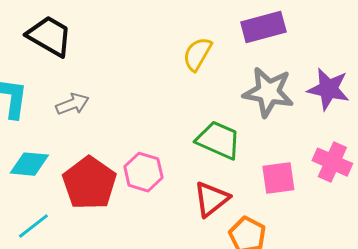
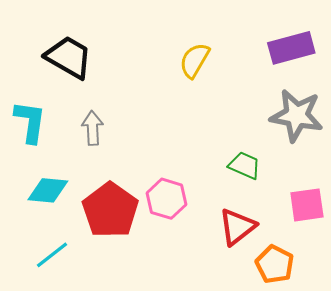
yellow semicircle: (197, 54) -> (195, 60), moved
gray arrow: (72, 104) -> (93, 128), turned -72
green trapezoid: (218, 140) -> (244, 165), size x0.7

